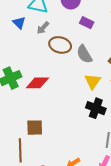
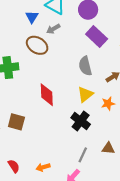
purple rectangle: (87, 23) -> (97, 36), size x1.5
brown ellipse: (60, 45) -> (37, 45), moved
red diamond: (37, 83) -> (47, 95), moved, turned 70

